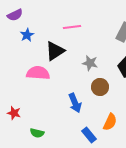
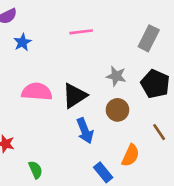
black triangle: (55, 51) -> (75, 96), moved
gray star: (90, 63) -> (116, 76), moved
green semicircle: (37, 133) -> (35, 170), turned -128

